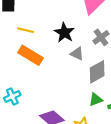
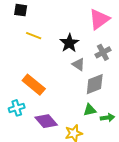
orange rectangle: (30, 55) -> (34, 85), moved
cyan cross: (12, 97) -> (17, 108), moved

